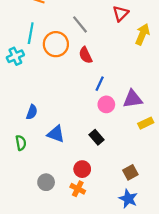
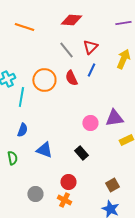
red triangle: (121, 13) -> (90, 47), moved
cyan line: (31, 33) -> (21, 97), moved
orange circle: (56, 44) -> (44, 80), moved
blue line: (100, 84) -> (91, 70), moved

